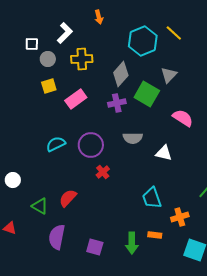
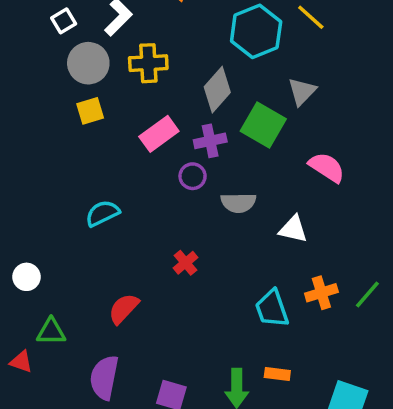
white square: (32, 44) -> (64, 21), moved, turned -32
gray circle: (48, 59) -> (88, 63), size x1.5
pink rectangle: (76, 99) -> (159, 134), moved
purple circle: (91, 145) -> (193, 176), moved, size x0.6
green triangle: (40, 206) -> (51, 332), moved, turned -30
orange cross: (180, 217) -> (321, 293), moved

